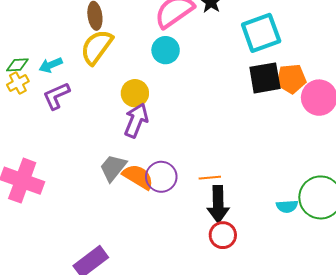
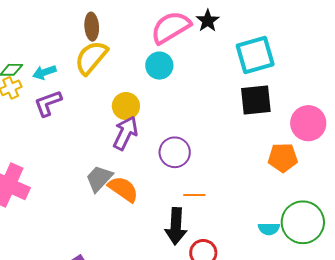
orange pentagon: (291, 79) -> (283, 158), moved
purple circle: (161, 177) -> (175, 152), moved
black arrow: (218, 204) -> (176, 226), moved

